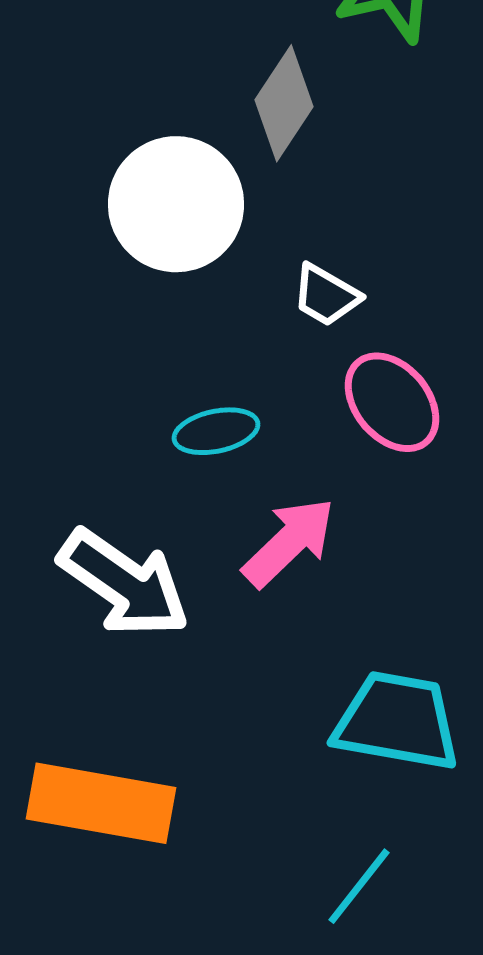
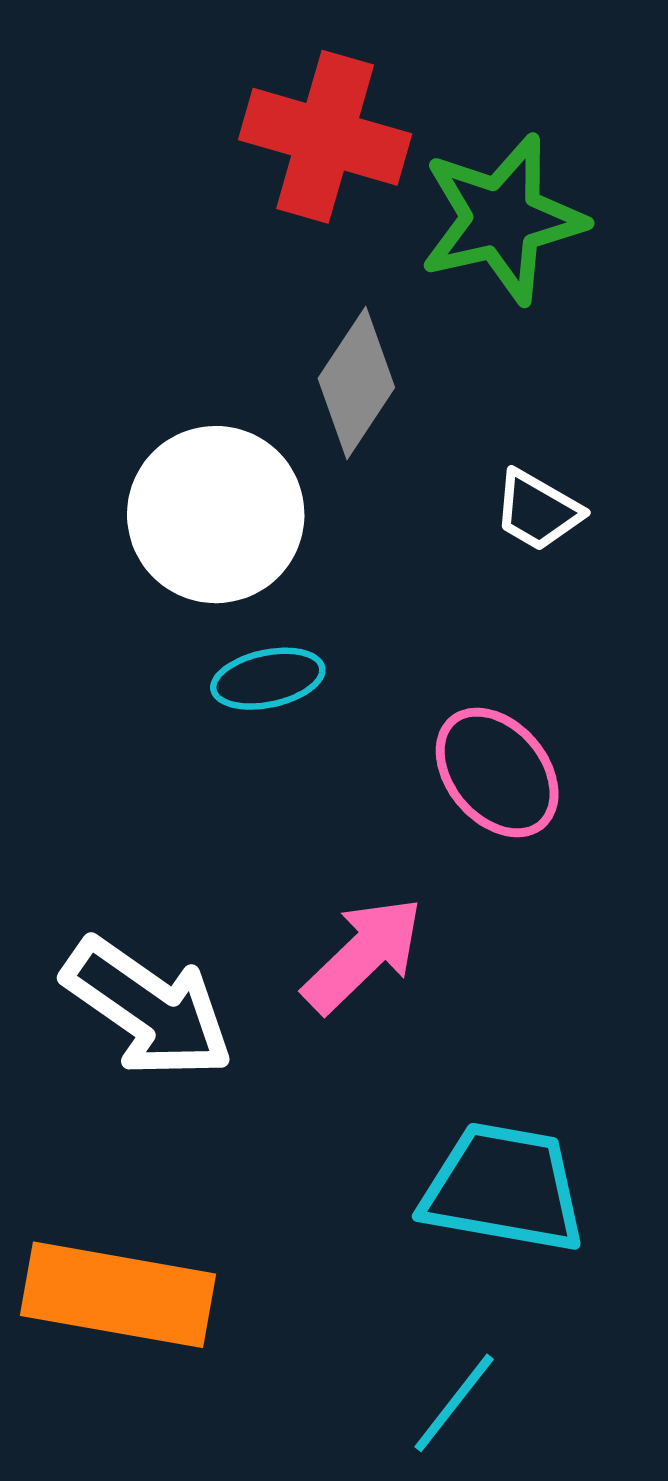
white trapezoid: (326, 295) -> (537, 511), moved
cyan ellipse: (216, 431) -> (268, 679), moved

